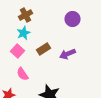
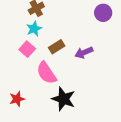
purple circle: (72, 19) -> (103, 13), moved
pink semicircle: (22, 74) -> (46, 73), moved, size x1.5

